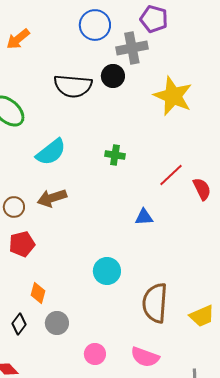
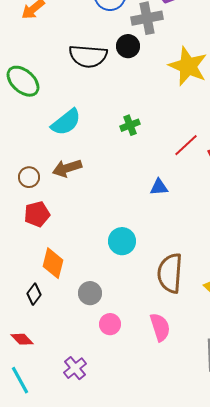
green cross: (115, 155) -> (130, 125), turned -30
orange diamond: (38, 293) -> (53, 263), size x1.4
gray circle: (57, 323) -> (90, 293), moved
pink semicircle: (145, 357) -> (160, 327), turned -128

